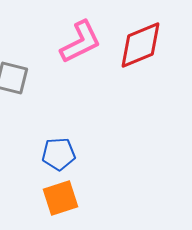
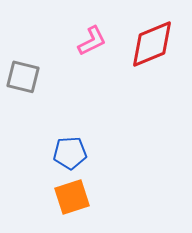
pink L-shape: (81, 42) -> (92, 41), size x0.7

